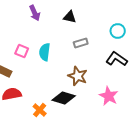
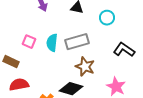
cyan circle: (118, 31) -> (107, 18), moved
gray rectangle: (81, 43) -> (77, 42), moved, size x1.6

